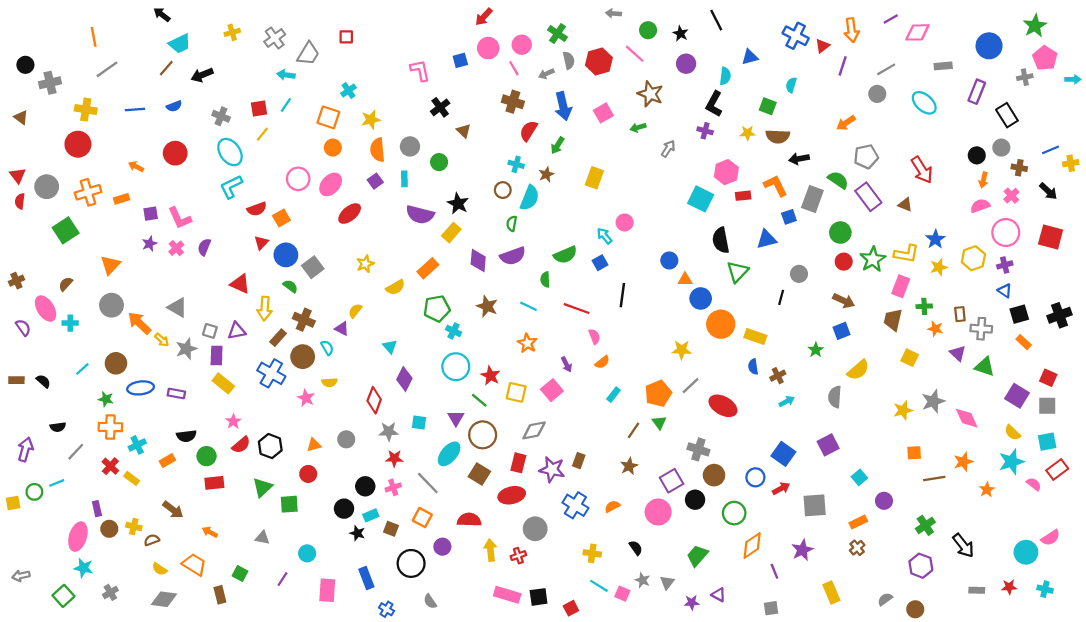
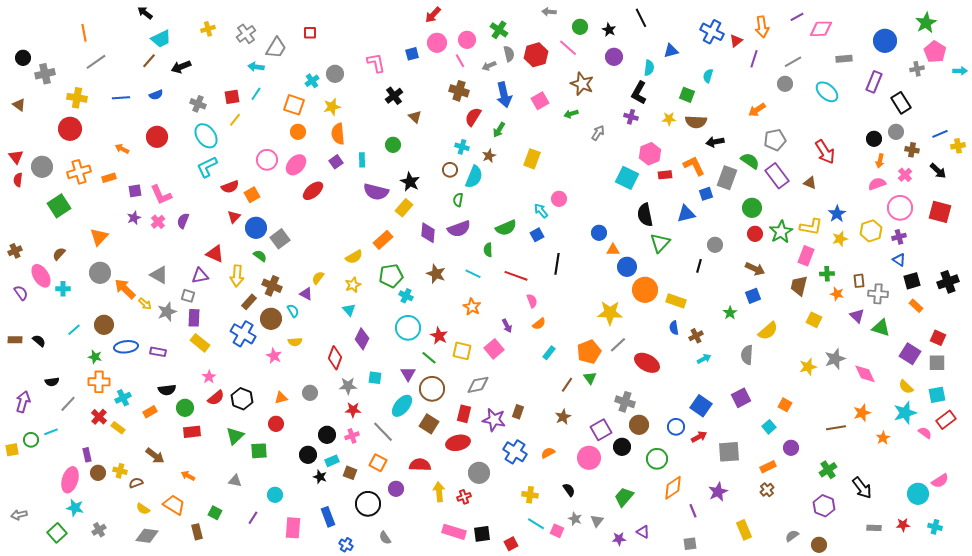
gray circle: (410, 146) -> (335, 74), moved
yellow star: (365, 264) -> (353, 285), moved
purple triangle: (237, 331) -> (200, 276), moved
yellow star: (682, 350) -> (610, 313), size x1.4
orange square: (914, 453) -> (785, 405), moved, turned 32

